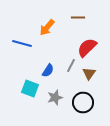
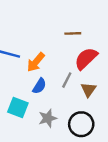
brown line: (78, 18) -> (73, 33), moved
orange arrow: (47, 28) -> (36, 62), moved

